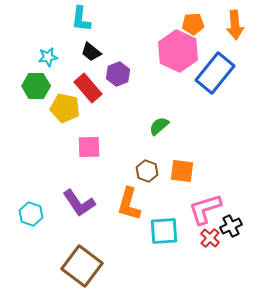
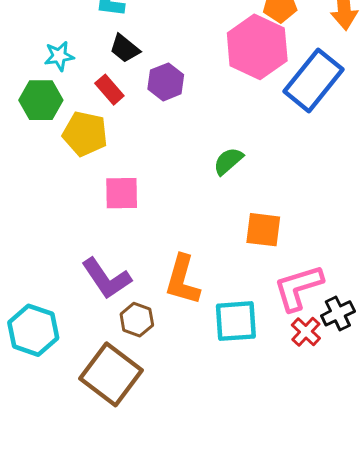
red rectangle: (88, 88) -> (109, 90), moved, size x0.7
brown hexagon: (147, 171) -> (137, 320), moved
cyan hexagon: (31, 214) -> (33, 330), moved, size x1.4

